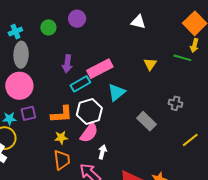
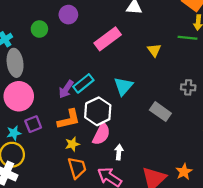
purple arrow: (67, 64) -> (66, 89), moved, turned 36
pink rectangle: (100, 69) -> (108, 39), moved

